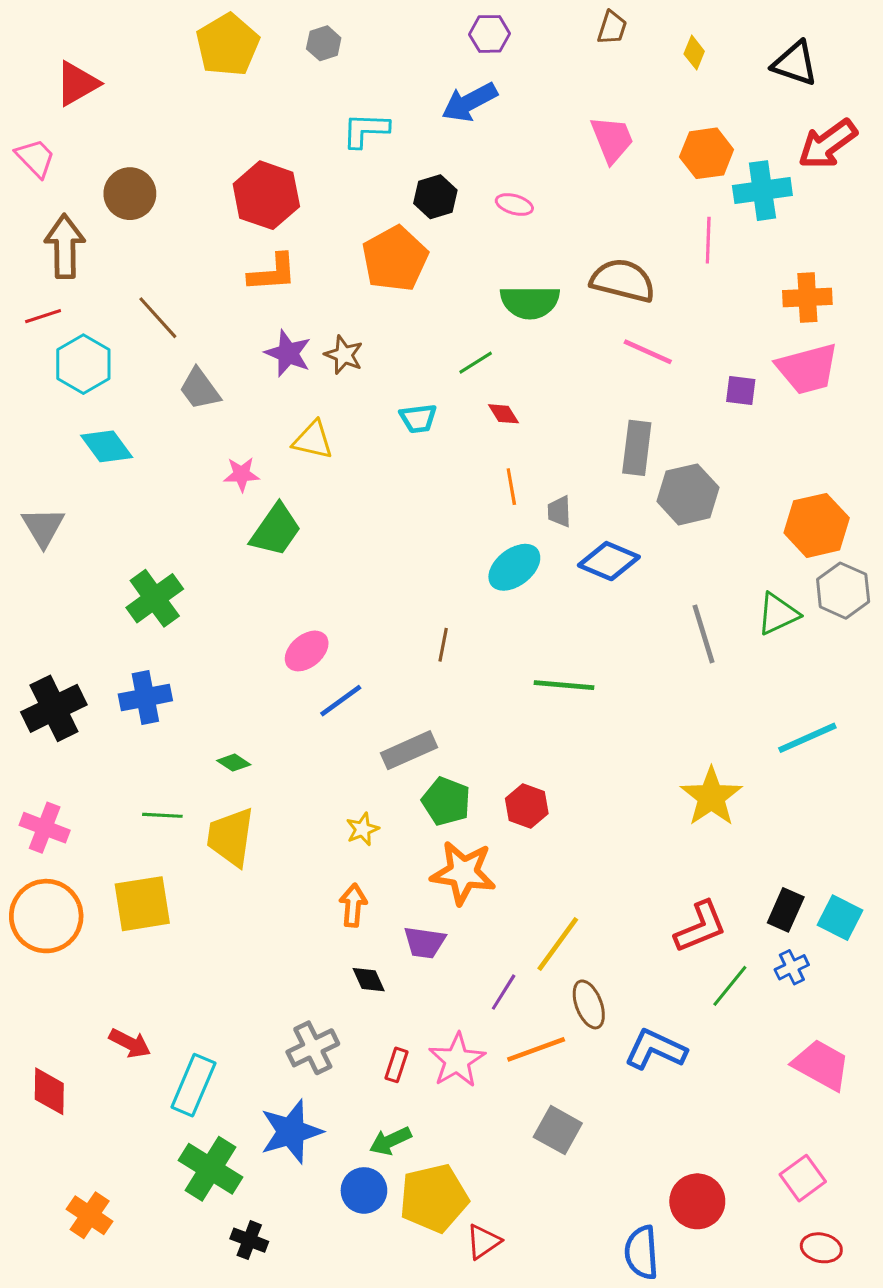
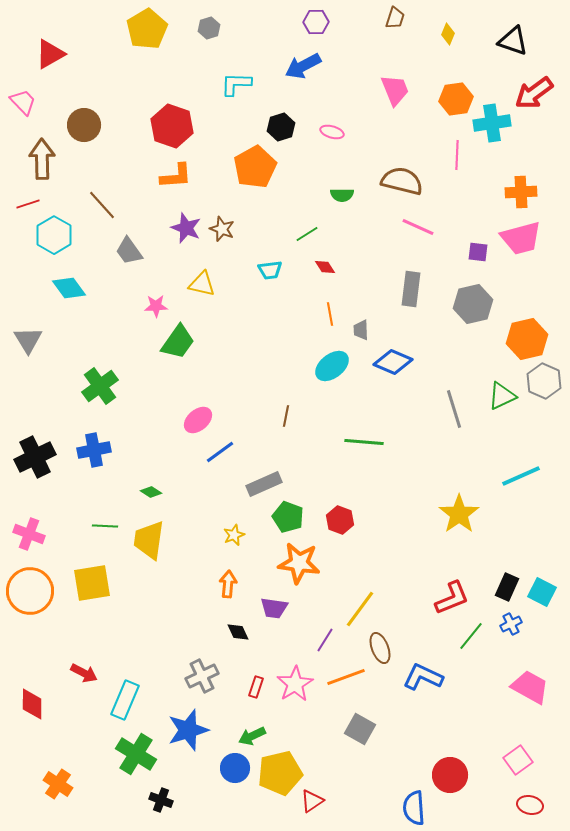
green semicircle: (530, 302) -> (342, 195), size x0.6
gray hexagon: (688, 494) -> (473, 304), moved

